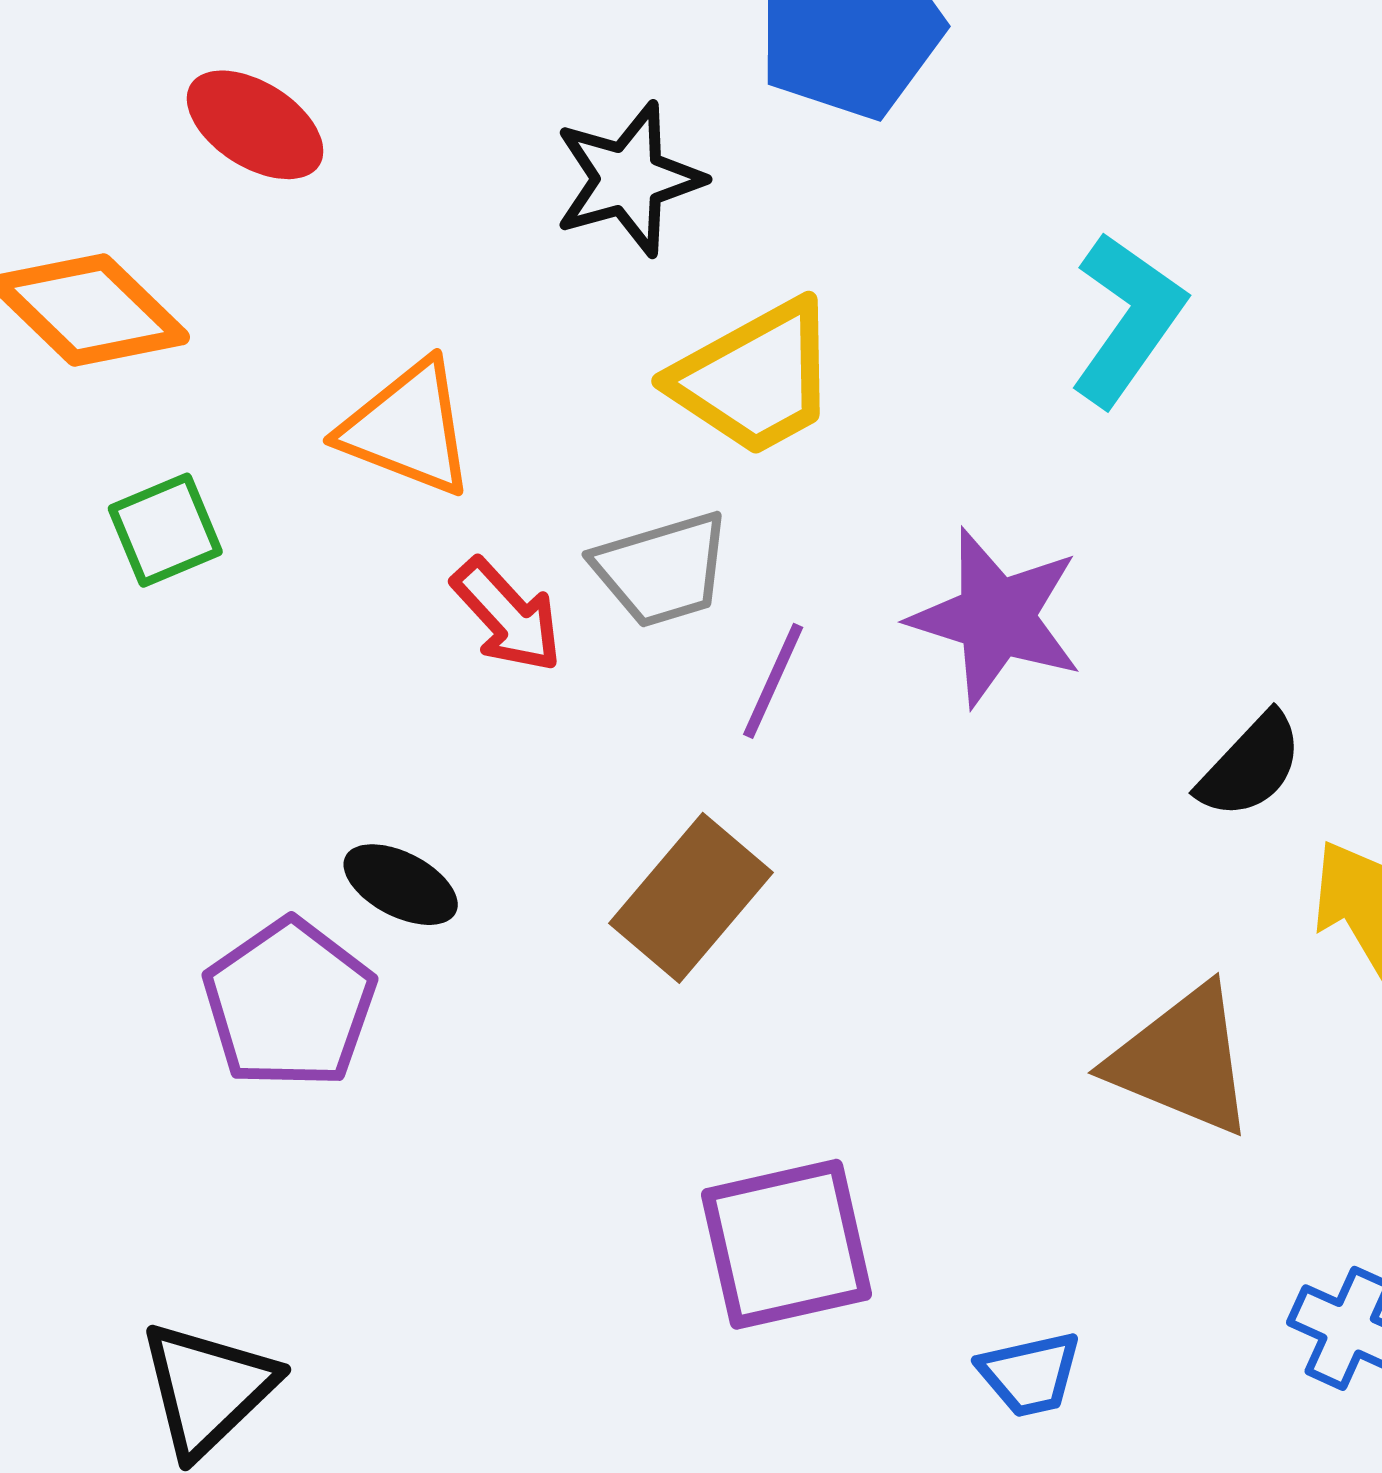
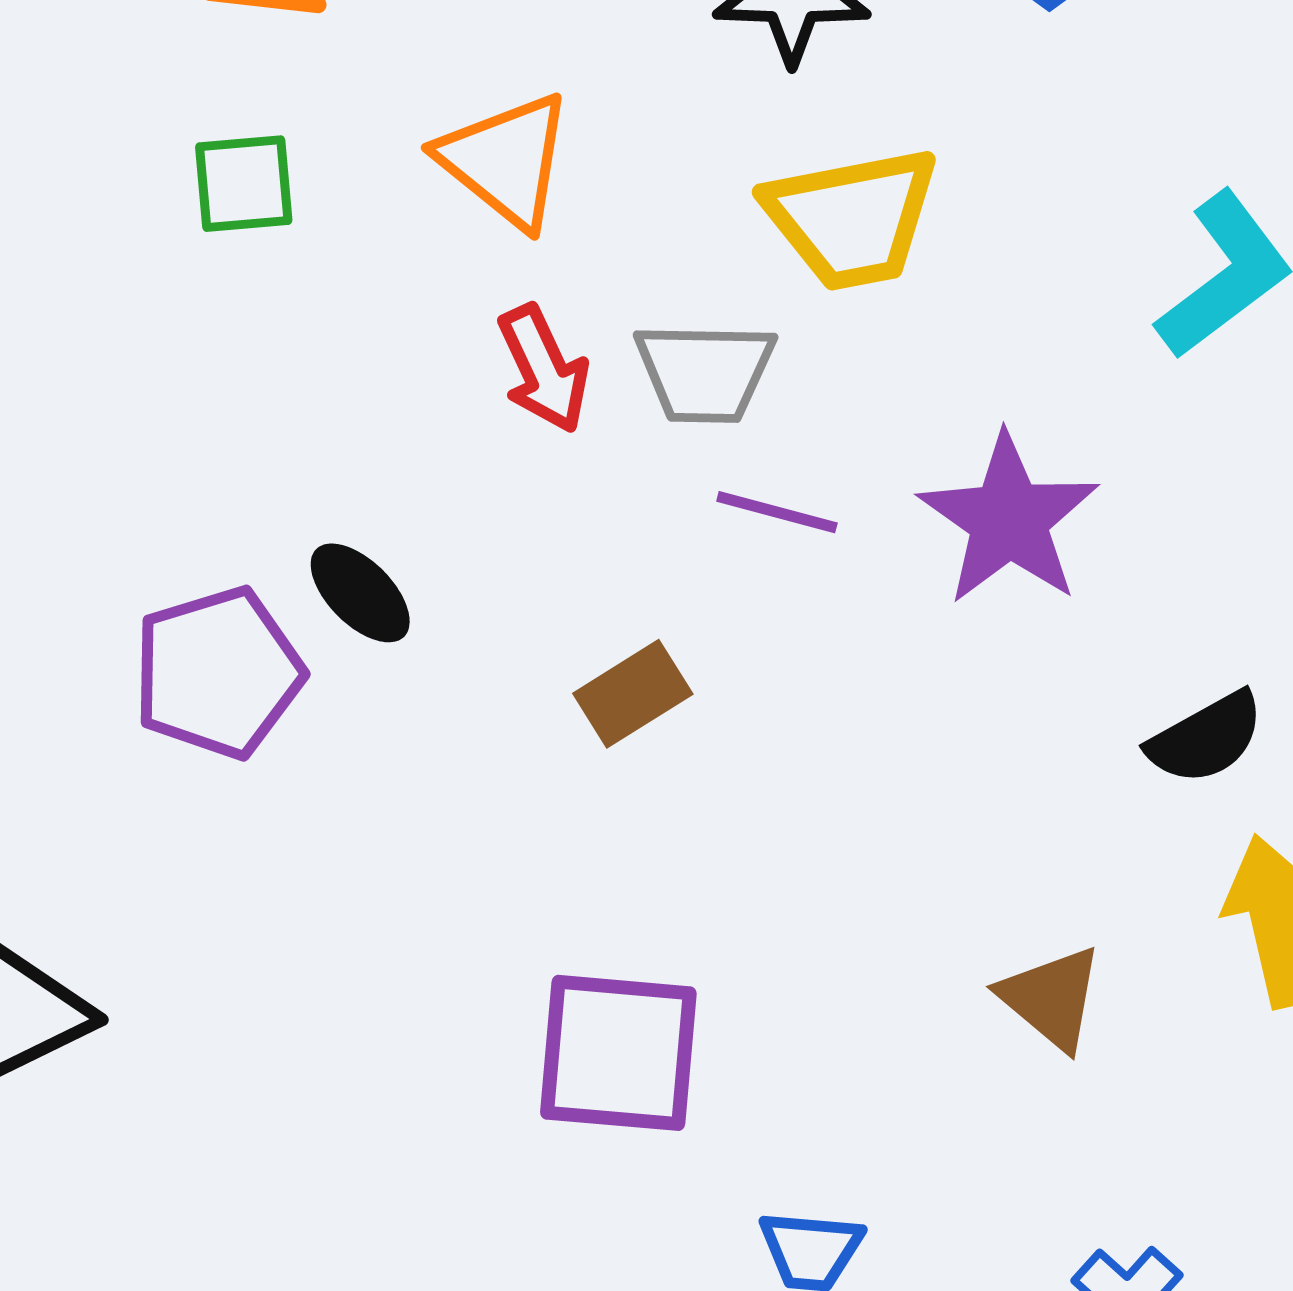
purple line: (773, 681) -> (777, 512), turned 63
brown rectangle: (691, 898) -> (633, 694), size x0.7
brown triangle: (1182, 1060) -> (1051, 998), size x0.7

